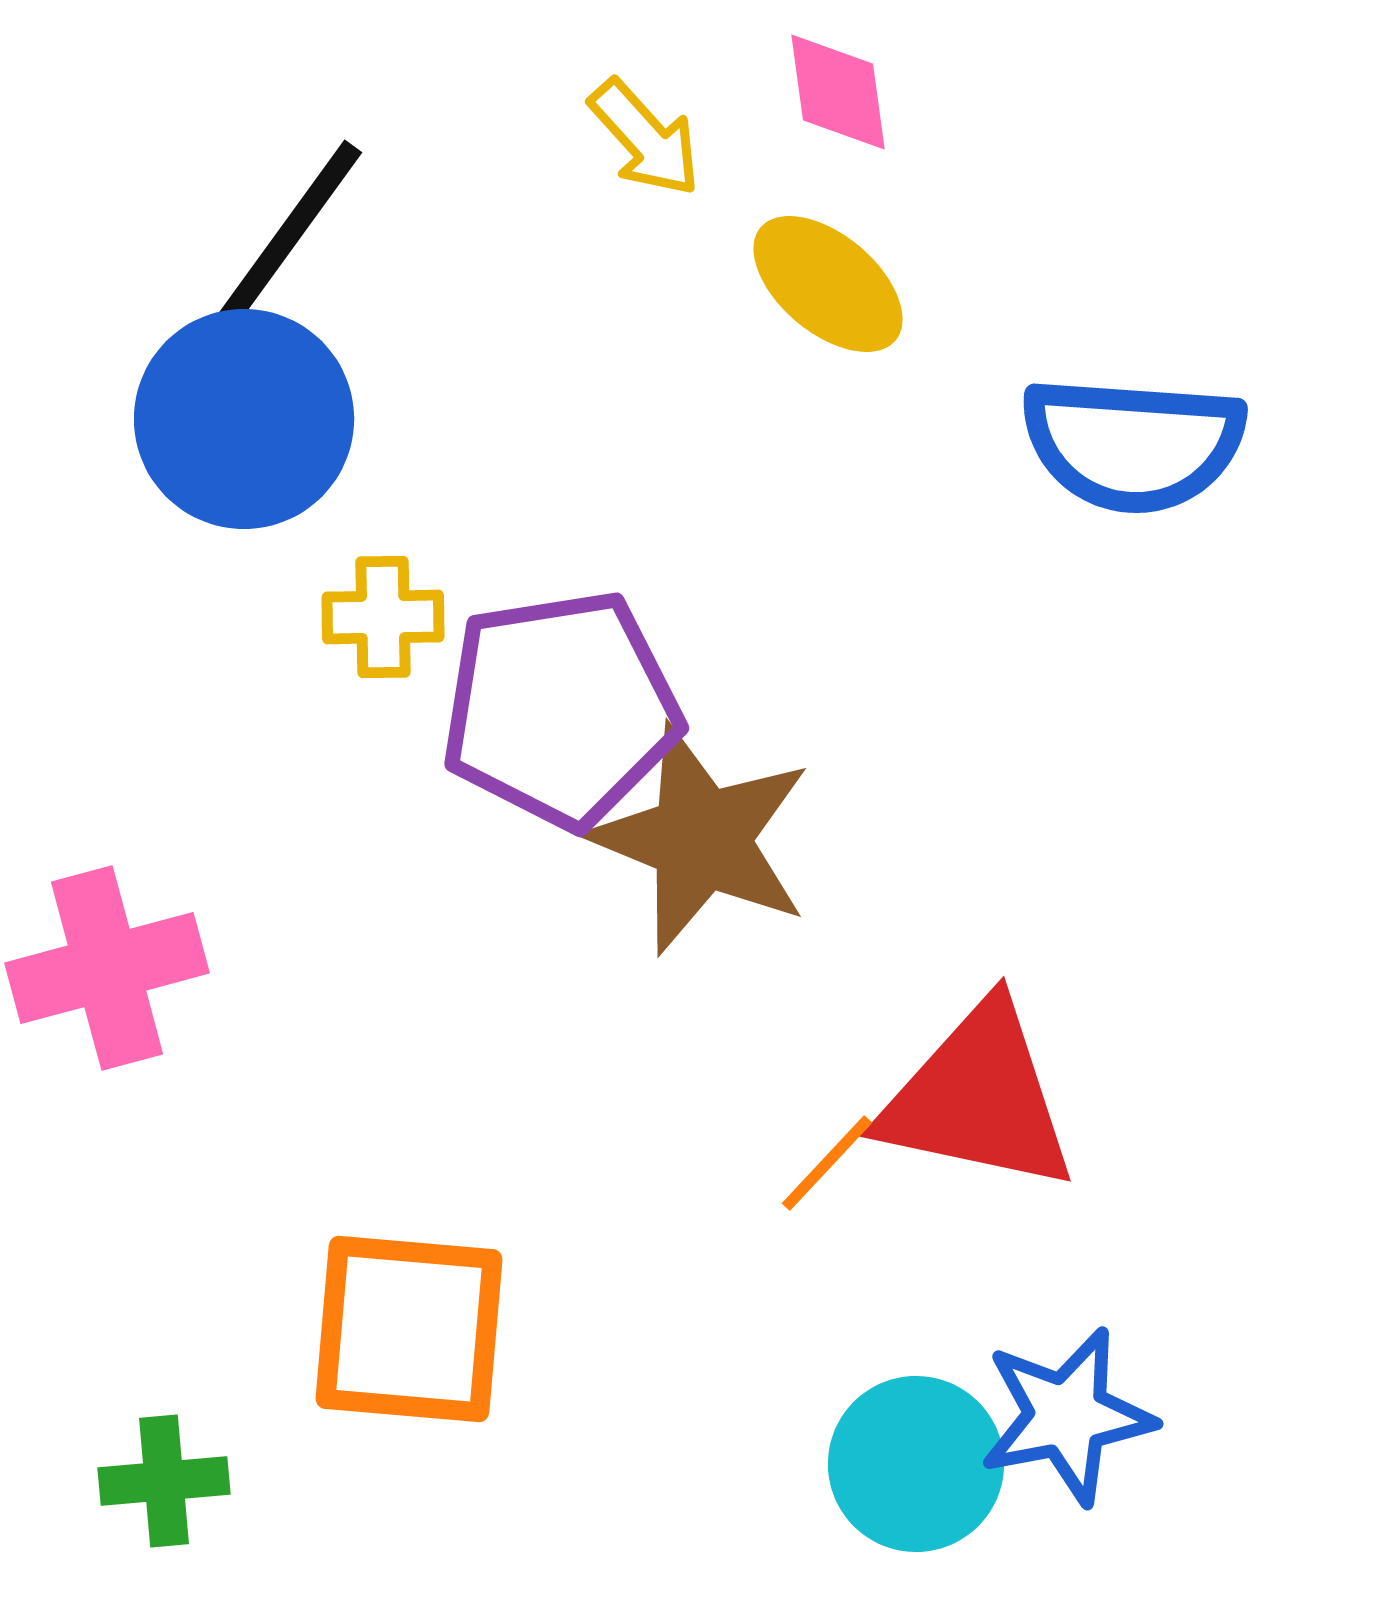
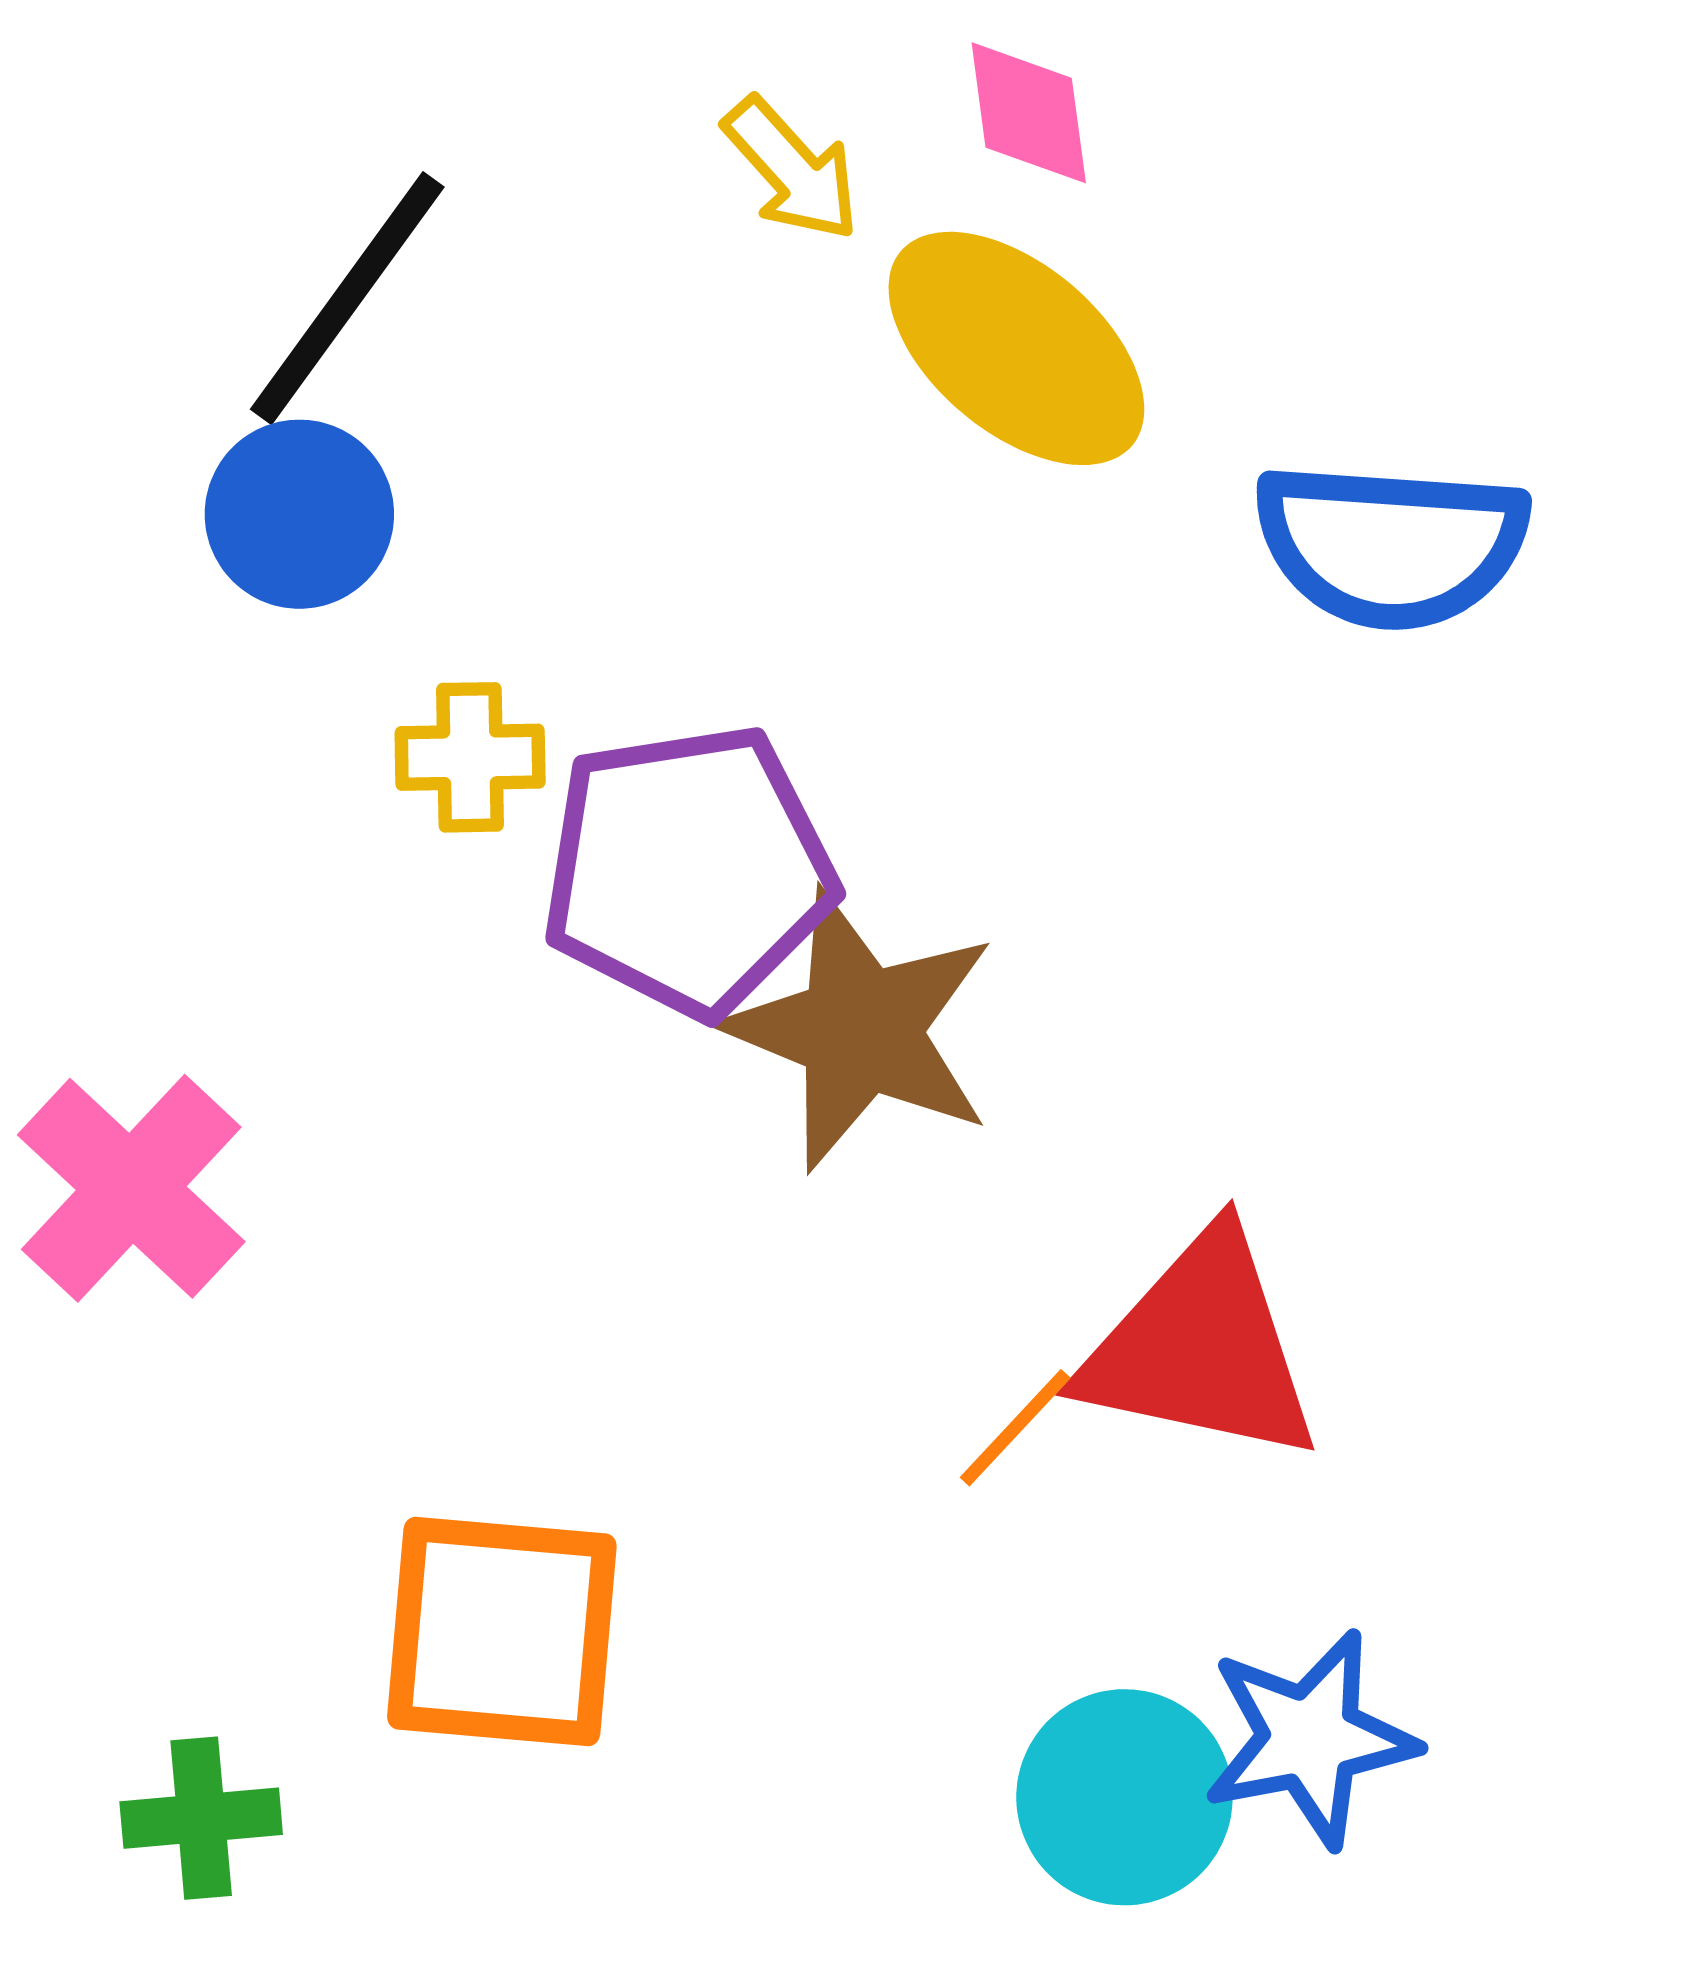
yellow ellipse: (828, 284) -> (1016, 348), size x1.4
blue circle: (244, 419) -> (299, 514), size x0.7
pink cross: (107, 968) -> (131, 1188), turned -32

